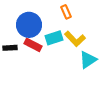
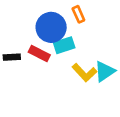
blue circle: (29, 25) -> (51, 27), moved
yellow L-shape: (75, 39) -> (84, 73), moved

